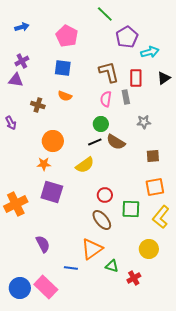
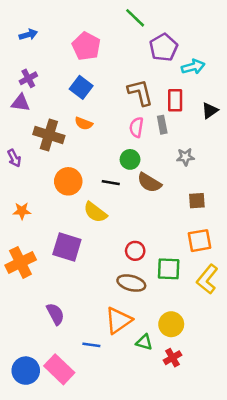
blue square: (63, 68) -> (81, 87), turned 30
black triangle: (164, 78) -> (210, 111), moved
brown cross: (38, 105) -> (49, 135), size x1.6
black line: (95, 142) -> (111, 183), moved, turned 32
orange star: (44, 164) -> (22, 211), moved
yellow semicircle: (85, 165) -> (95, 212), moved, turned 72
brown ellipse: (102, 220) -> (131, 283), turned -35
yellow circle: (149, 249) -> (171, 324), moved

